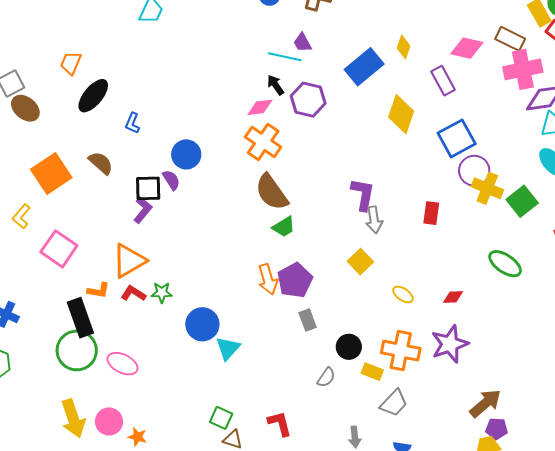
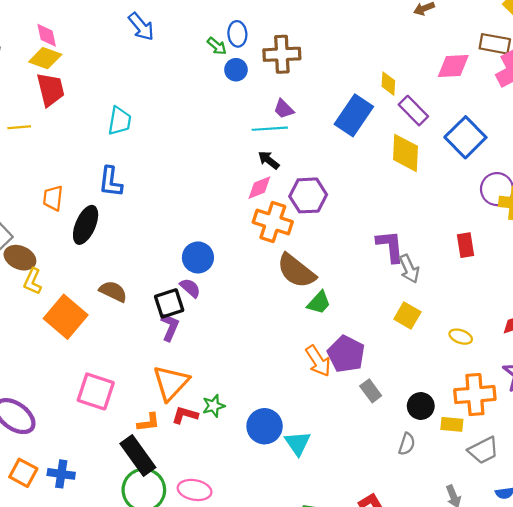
purple rectangle: (443, 81) -> (413, 111), moved
purple hexagon: (308, 100) -> (308, 195), moved
blue L-shape: (132, 123) -> (111, 182), moved, size x1.4
blue square: (457, 138) -> (465, 137), moved
yellow L-shape: (21, 216) -> (33, 281), moved
gray trapezoid: (394, 403) -> (483, 450), turned 36

